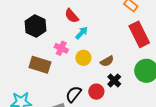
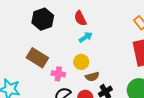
pink cross: (61, 48) -> (58, 74), moved, turned -32
brown semicircle: (107, 61) -> (92, 77), moved

